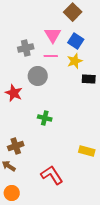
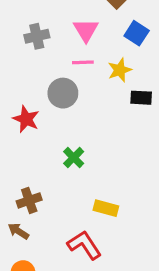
blue square: (76, 41) -> (137, 33), moved
gray cross: (26, 48) -> (37, 36), moved
green cross: (45, 118) -> (74, 158), turned 32
yellow rectangle: (87, 151) -> (106, 208), moved

